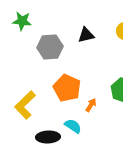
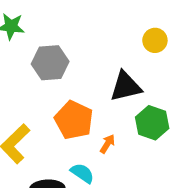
black triangle: (86, 35) -> (126, 86), moved, size x1.4

